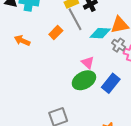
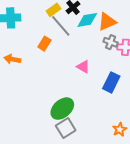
cyan diamond: (100, 33) -> (87, 20), moved
green ellipse: (84, 80) -> (62, 109), moved

